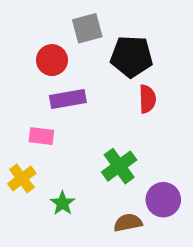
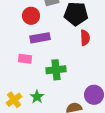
green cross: (119, 166) -> (56, 70), moved, turned 30
yellow cross: (22, 178) -> (14, 100), moved

